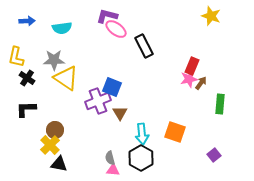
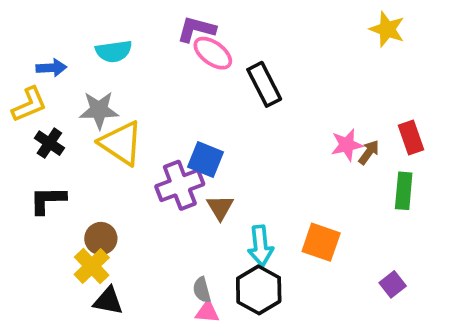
blue arrow: (27, 21) -> (51, 68), moved
yellow L-shape: (16, 57) -> (29, 105), turned -125
red rectangle: (192, 66) -> (411, 138), moved, turned -42

